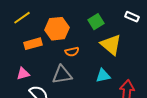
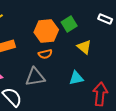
orange hexagon: (57, 29) -> (46, 31), moved
yellow triangle: (111, 45) -> (84, 47), size x0.7

